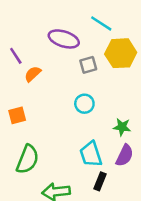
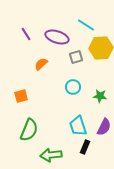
purple line: (16, 56) -> (26, 34), moved
orange semicircle: (33, 74) -> (41, 64), moved
green star: (122, 127) -> (100, 96), moved

